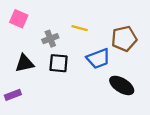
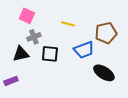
pink square: (19, 19) -> (27, 16), moved
gray cross: (50, 39) -> (34, 37), moved

